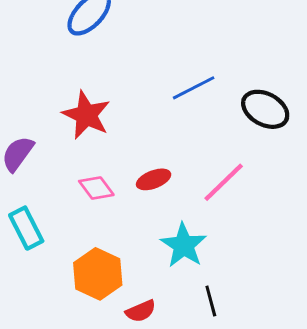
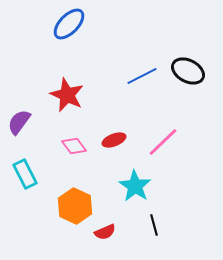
black ellipse: (265, 109) -> (188, 71), moved

